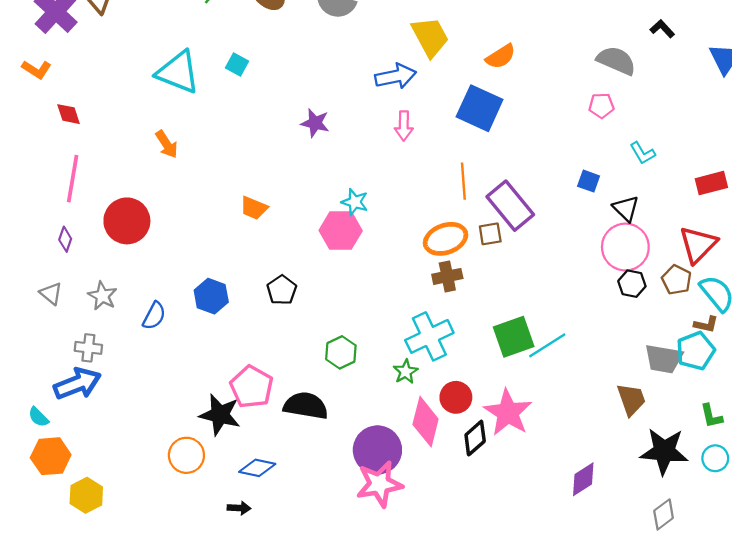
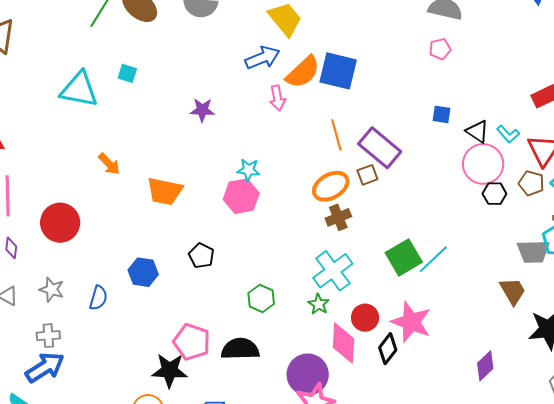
orange semicircle: (501, 56) -> (303, 72), moved, size x1.4
orange arrow: (167, 144) -> (109, 164), moved
cyan L-shape: (643, 153) -> (508, 134), moved
orange trapezoid: (254, 208) -> (165, 191), size x1.5

